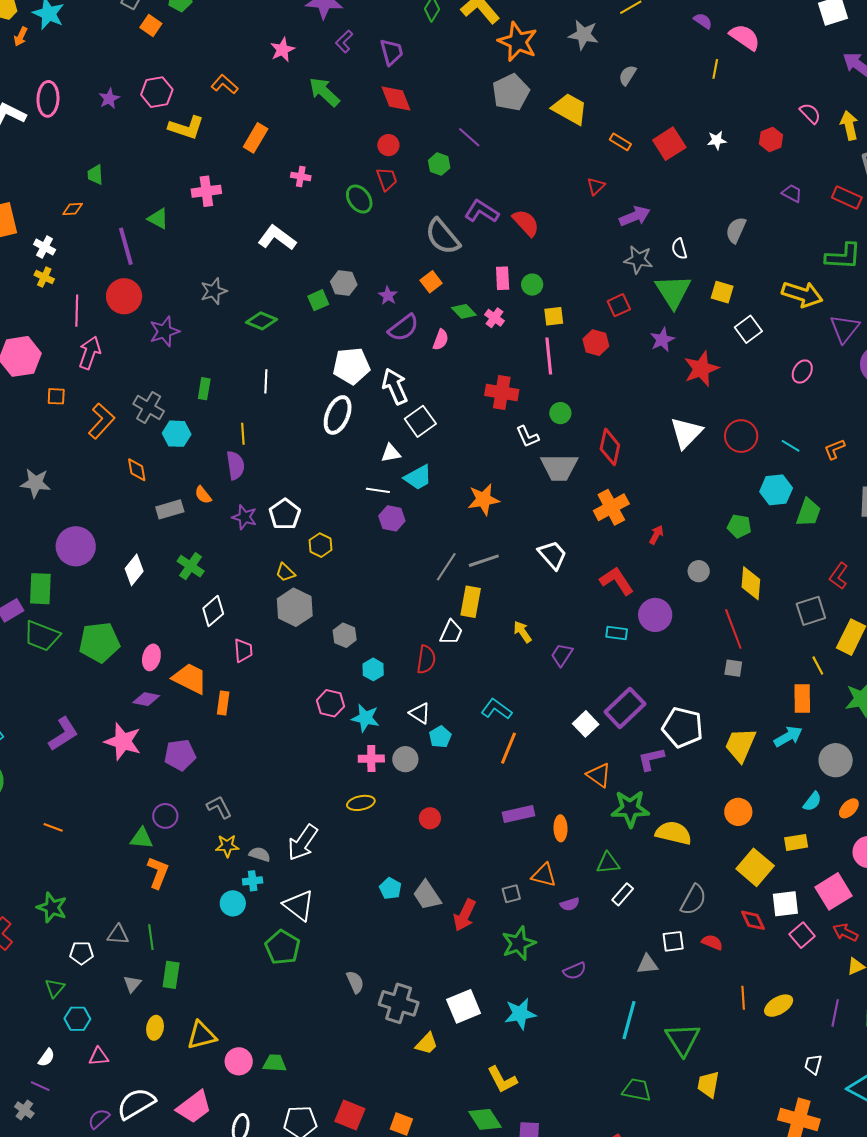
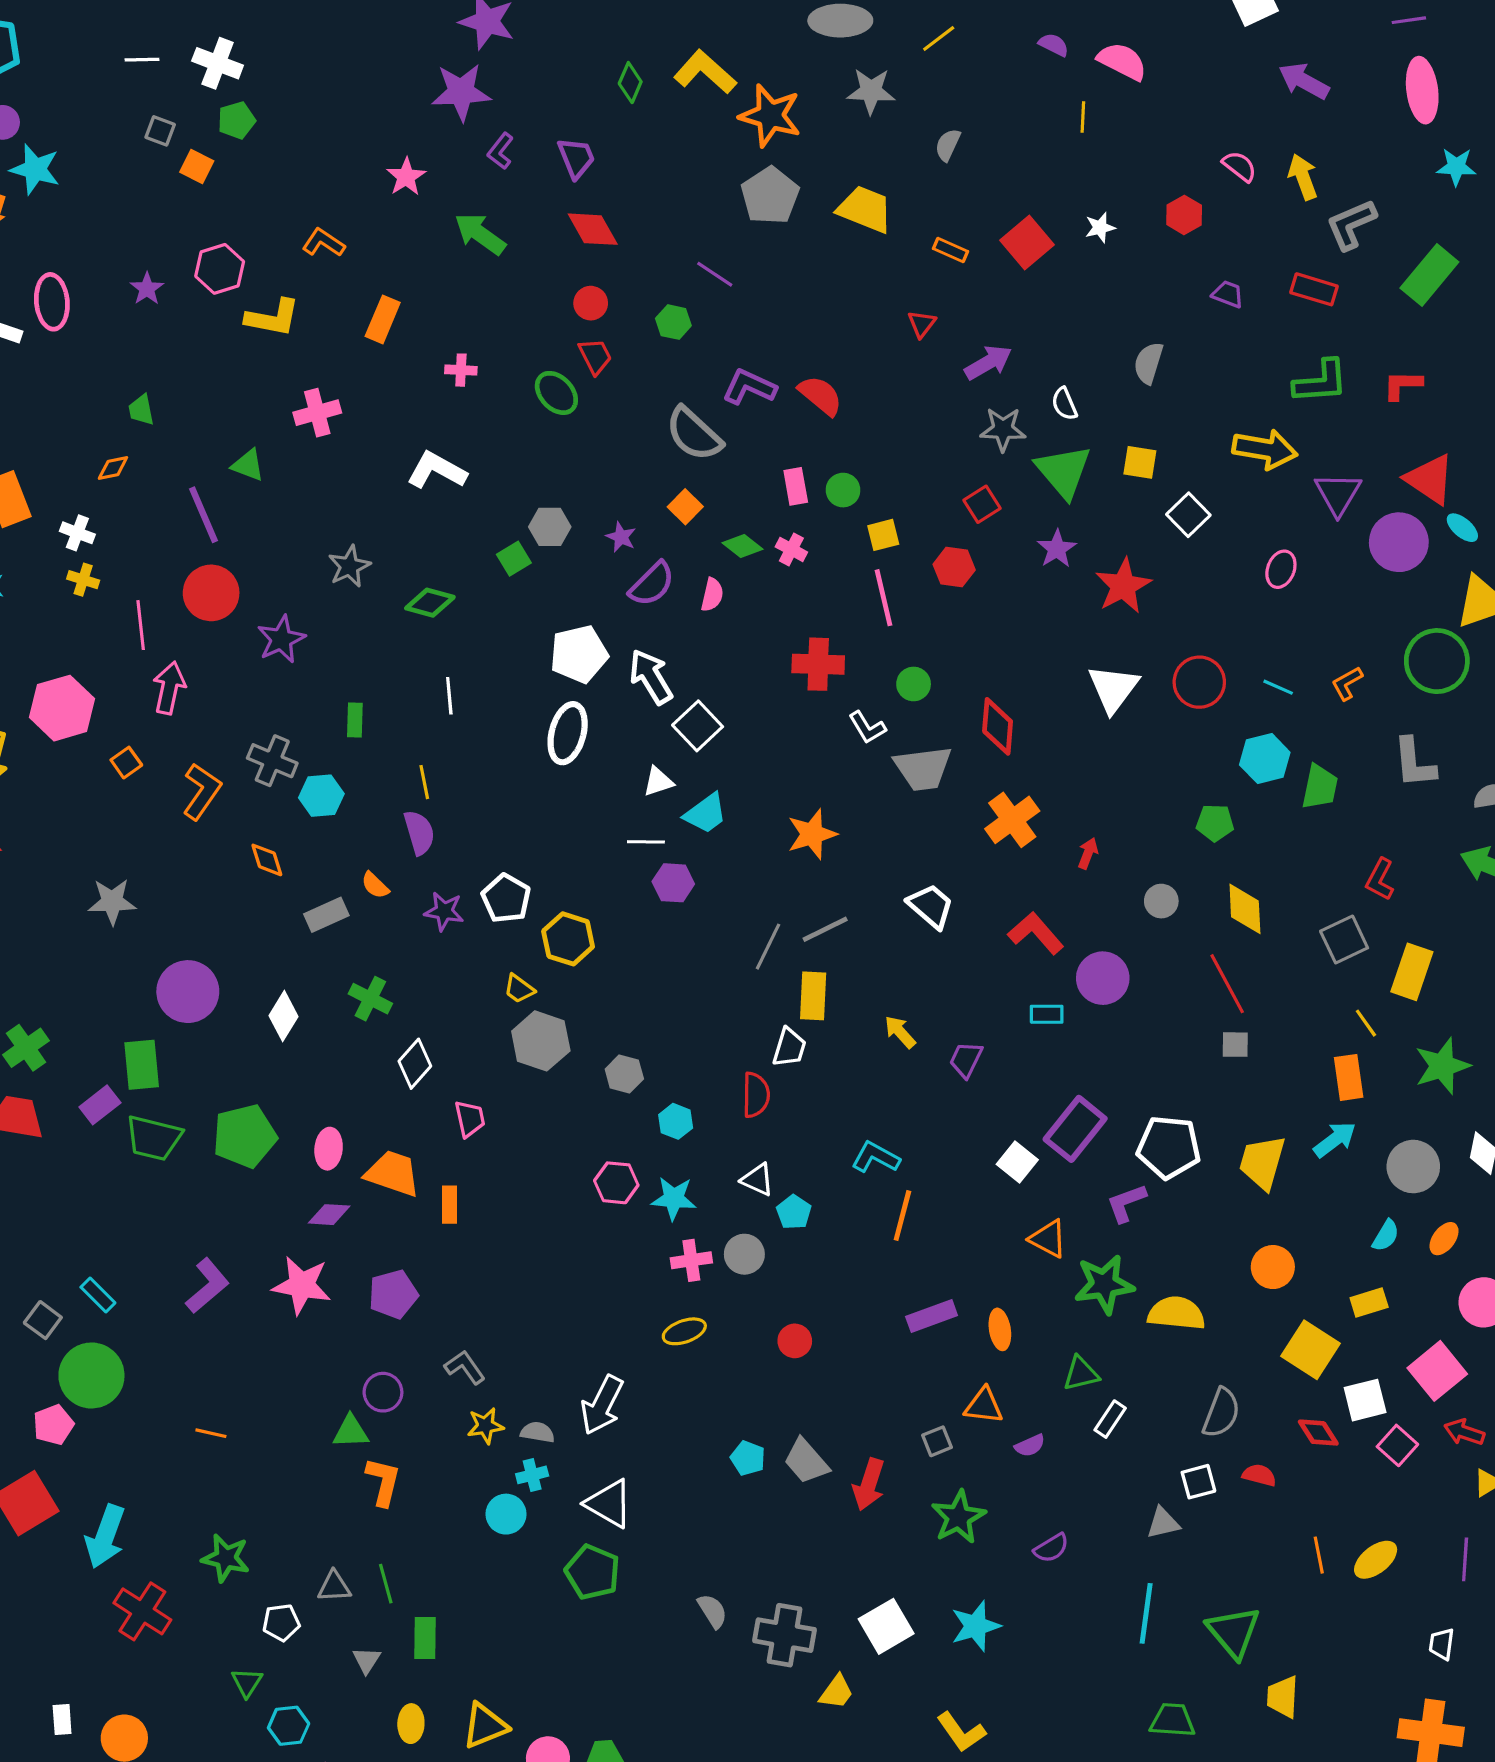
orange square: (56, 396) -> (126, 763), turned -30
yellow hexagon: (321, 545) -> (568, 939), size x1.4

